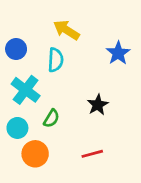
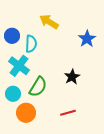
cyan semicircle: (56, 60) -> (31, 44), moved
green semicircle: (51, 118) -> (38, 87), size x1.5

